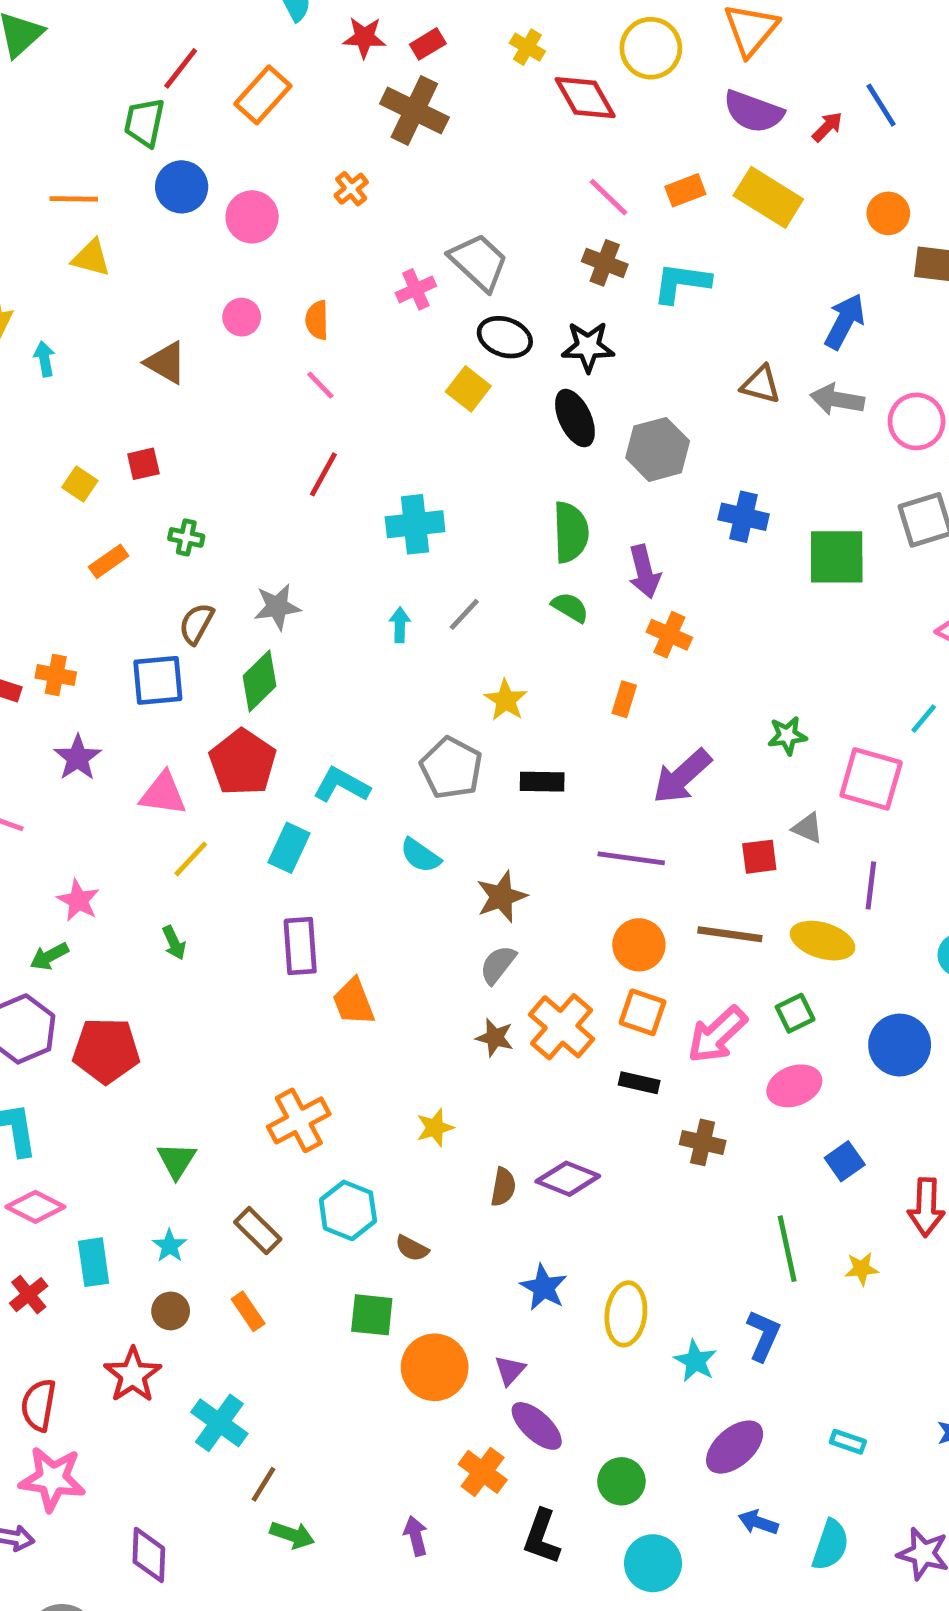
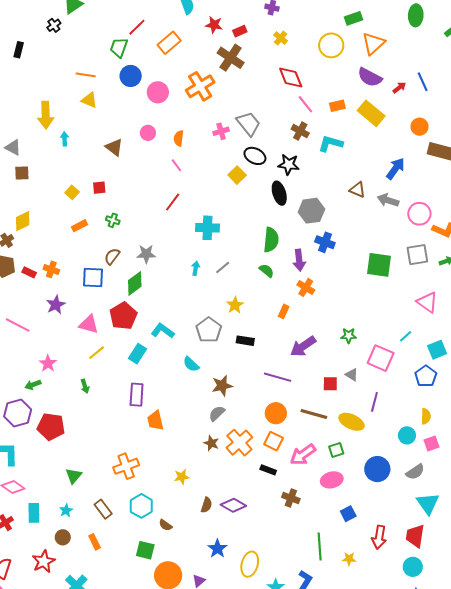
red diamond: (585, 98) -> (291, 78), moved
orange cross: (351, 189) -> (200, 86), size x2.0
blue cross: (744, 517) -> (325, 242), moved

